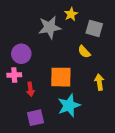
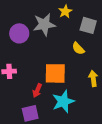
purple circle: (21, 54) -> (19, 33), moved
red arrow: (30, 89) -> (37, 90), moved, turned 32

